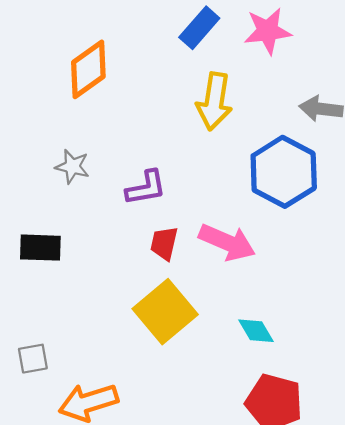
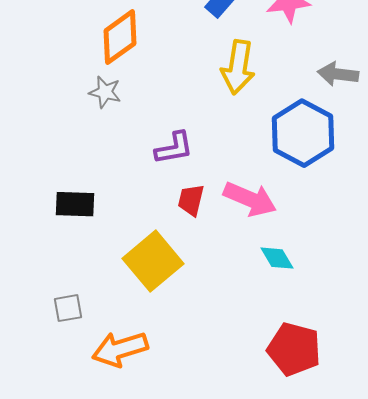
gray star: (72, 166) -> (105, 92), moved
yellow square: (165, 312) -> (153, 261), moved
cyan diamond: (256, 331) -> (277, 258), moved

